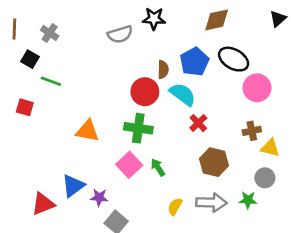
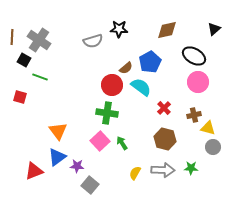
gray cross: (50, 33) -> (39, 40), size x1.6
black ellipse: (234, 59) -> (194, 56), moved
brown semicircle: (163, 70) -> (126, 68), turned 48
red cross: (198, 123) -> (164, 108), moved
orange triangle: (87, 131) -> (58, 131), moved, turned 42
gray circle: (265, 178) -> (213, 147), moved

